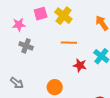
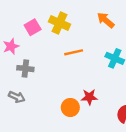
red star: (80, 65) -> (89, 97), moved
gray arrow: (17, 83) -> (17, 97), moved

